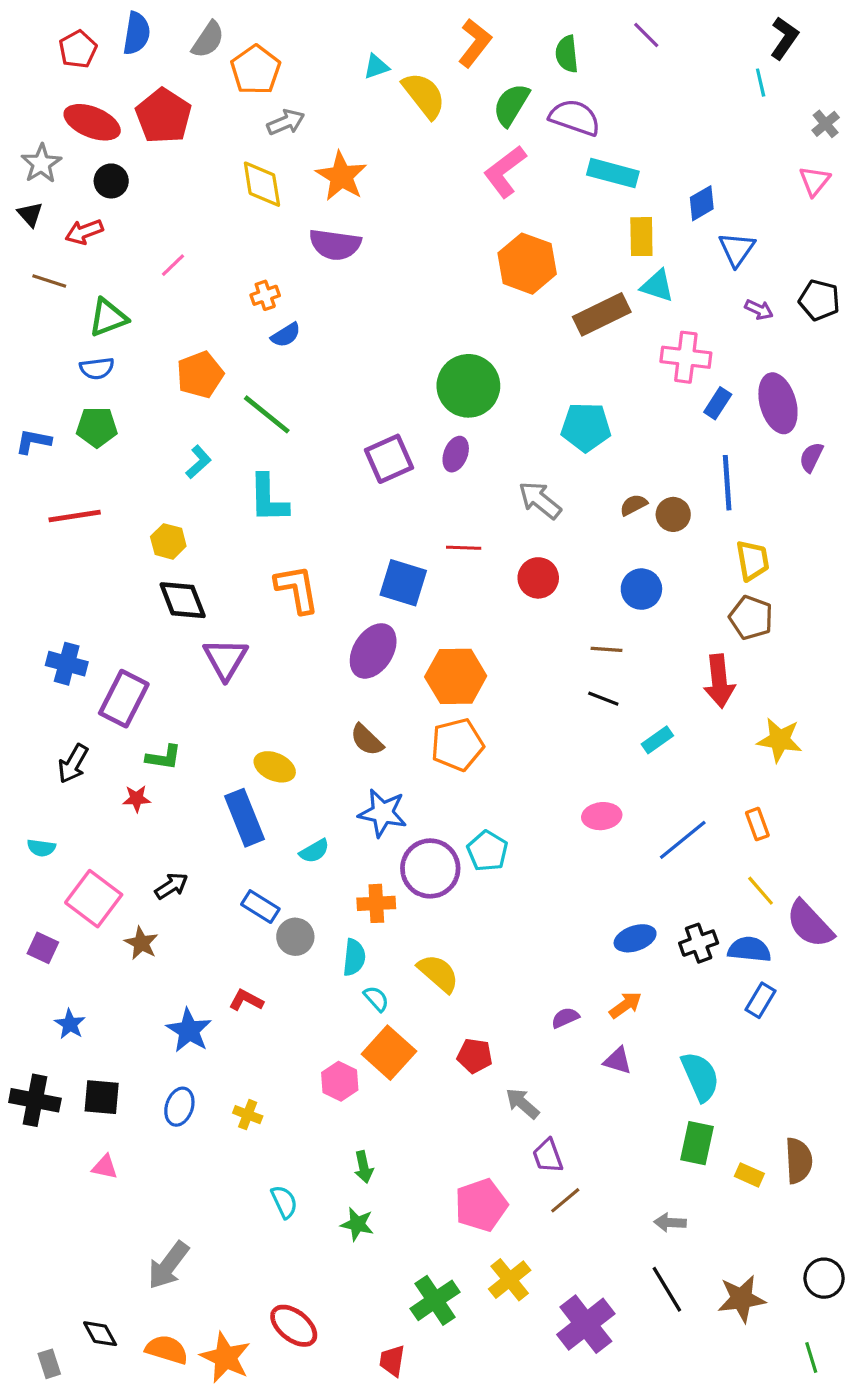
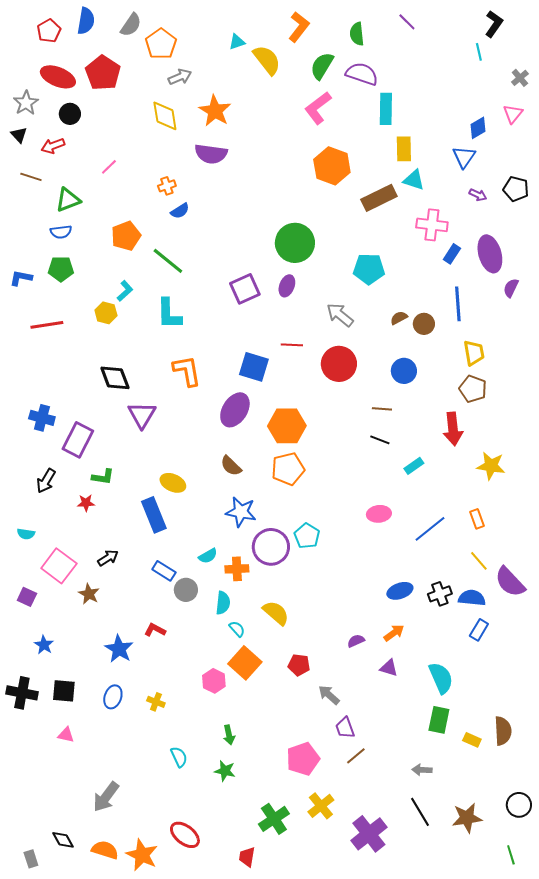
cyan rectangle: (613, 173) -> (386, 109), turned 76
blue diamond: (702, 203) -> (478, 128), moved
yellow hexagon: (168, 541) -> (106, 313), moved
red circle: (538, 578) -> (339, 364), size x1.4
cyan semicircle: (314, 851) -> (208, 556), moved

